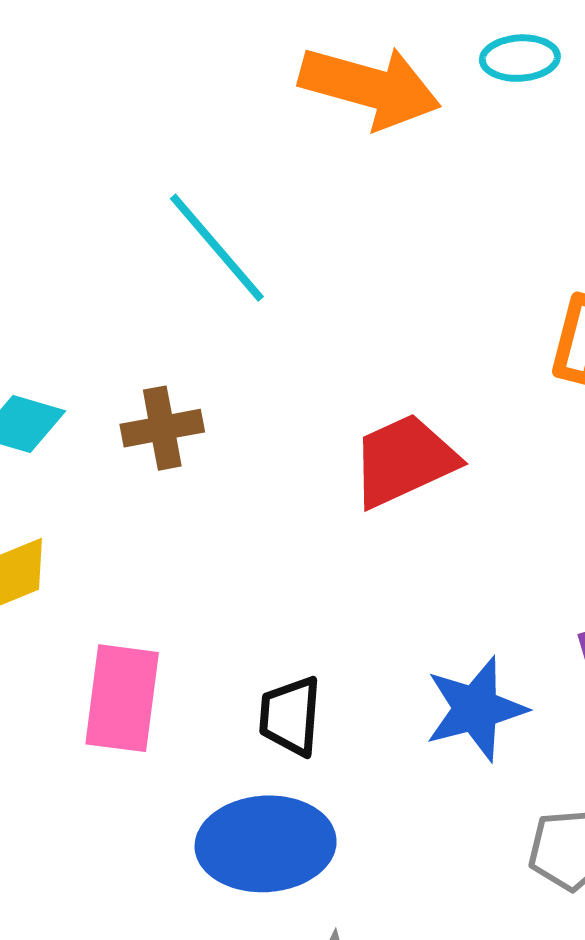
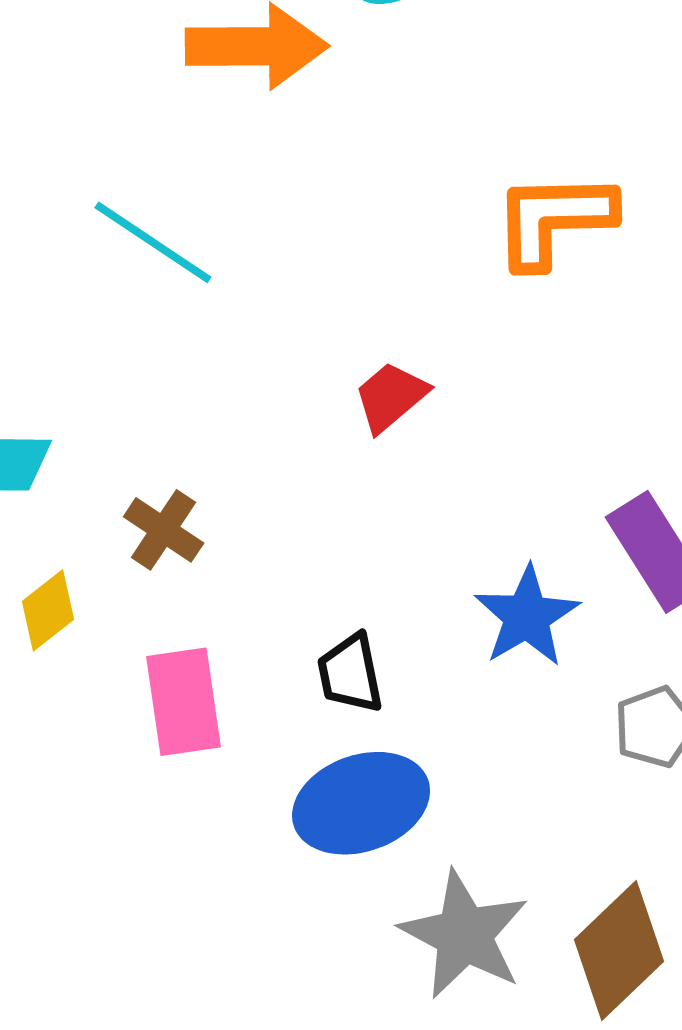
brown cross: (162, 428) -> (164, 530), moved, turned -30
red trapezoid: (404, 461) -> (391, 397), size x0.7

